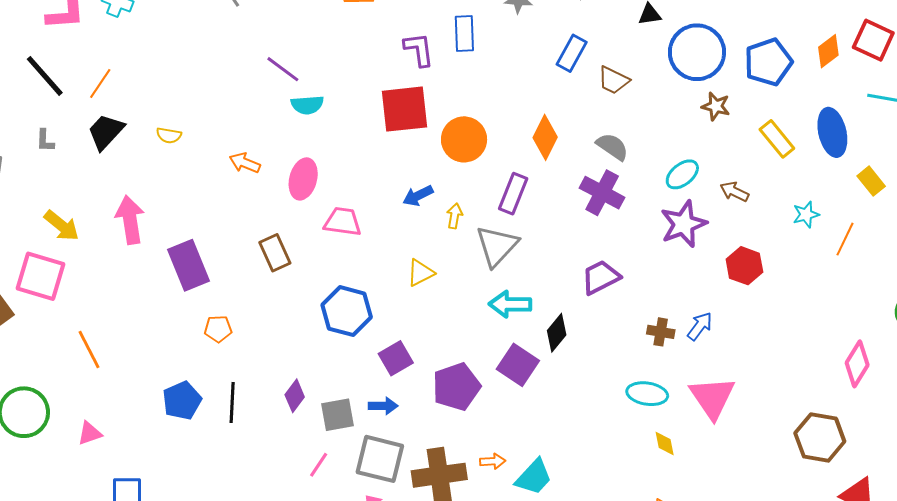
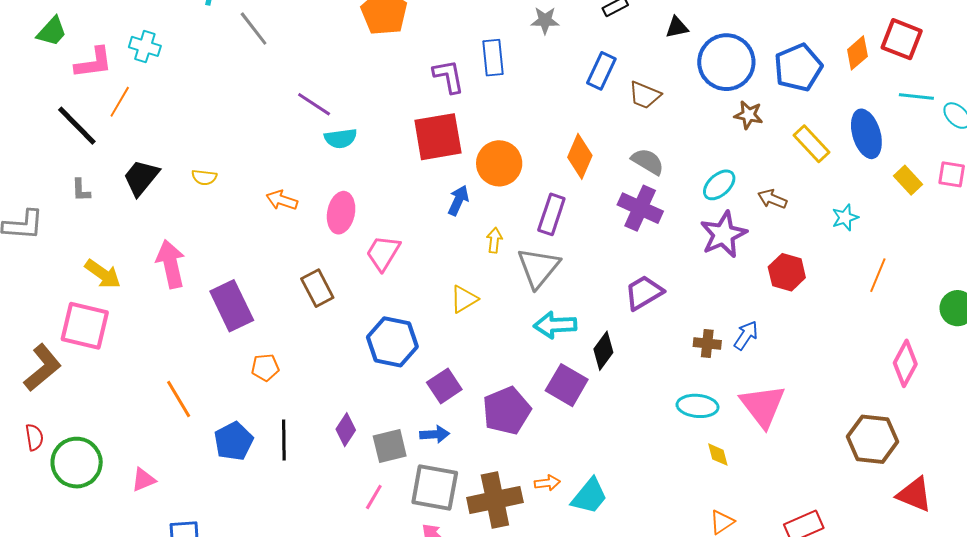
orange line: (100, 84) -> (120, 102), moved
blue arrow: (418, 196) -> (458, 200), moved, turned 144
pink trapezoid: (343, 222) -> (383, 253), turned -63
orange line: (845, 239) -> (878, 275), moved
orange line: (89, 349) -> (179, 399), moved

